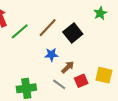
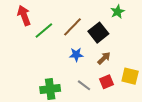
green star: (100, 13) -> (118, 12), moved
brown arrow: (68, 67) -> (104, 58), moved

